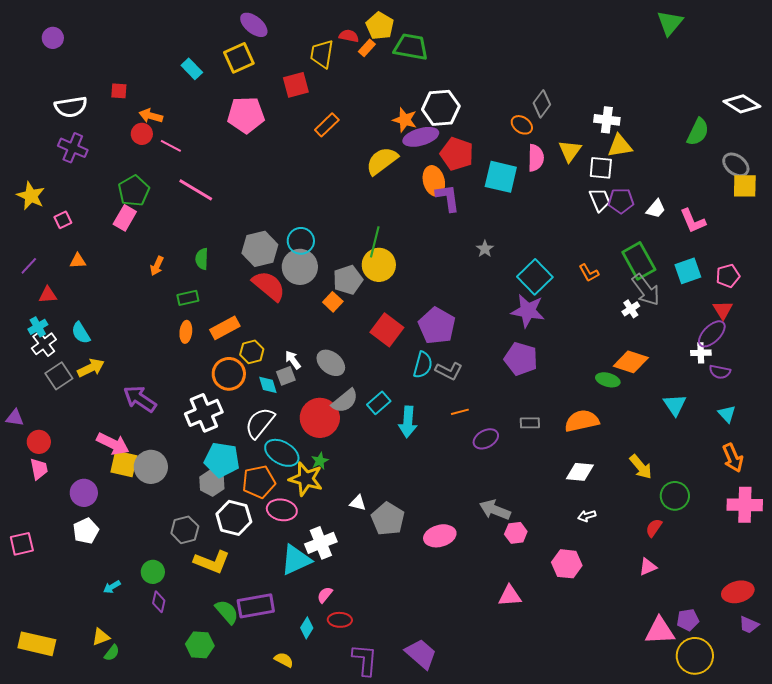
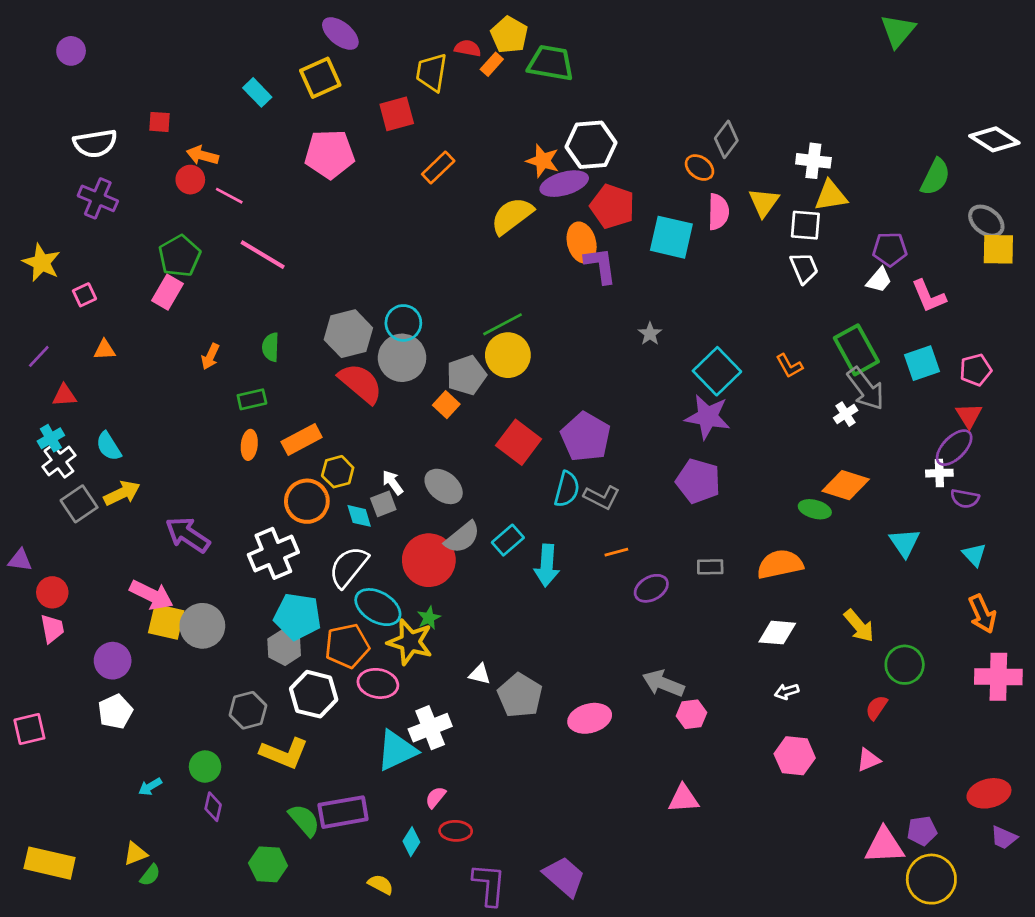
purple pentagon: (621, 201) -> (890, 249), moved
green line: (375, 242) -> (503, 324), turned 48
pink hexagon: (567, 564) -> (795, 756), moved

